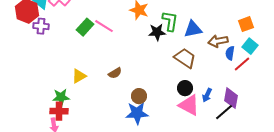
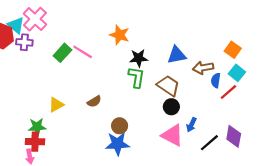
green L-shape: (170, 21) -> (136, 77), moved
orange square: (246, 24) -> (233, 50), turned -35
purple cross: (41, 26) -> (24, 42), moved
black circle: (185, 88) -> (171, 107), moved
purple diamond: (231, 98) -> (234, 136), moved

